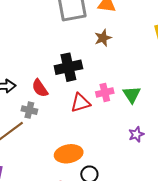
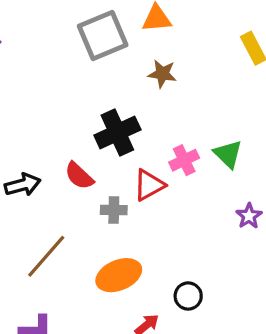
brown star: (103, 38) -> (162, 74), turned -30
gray cross: (29, 110) -> (114, 210), moved
orange ellipse: (69, 154) -> (119, 275), moved

